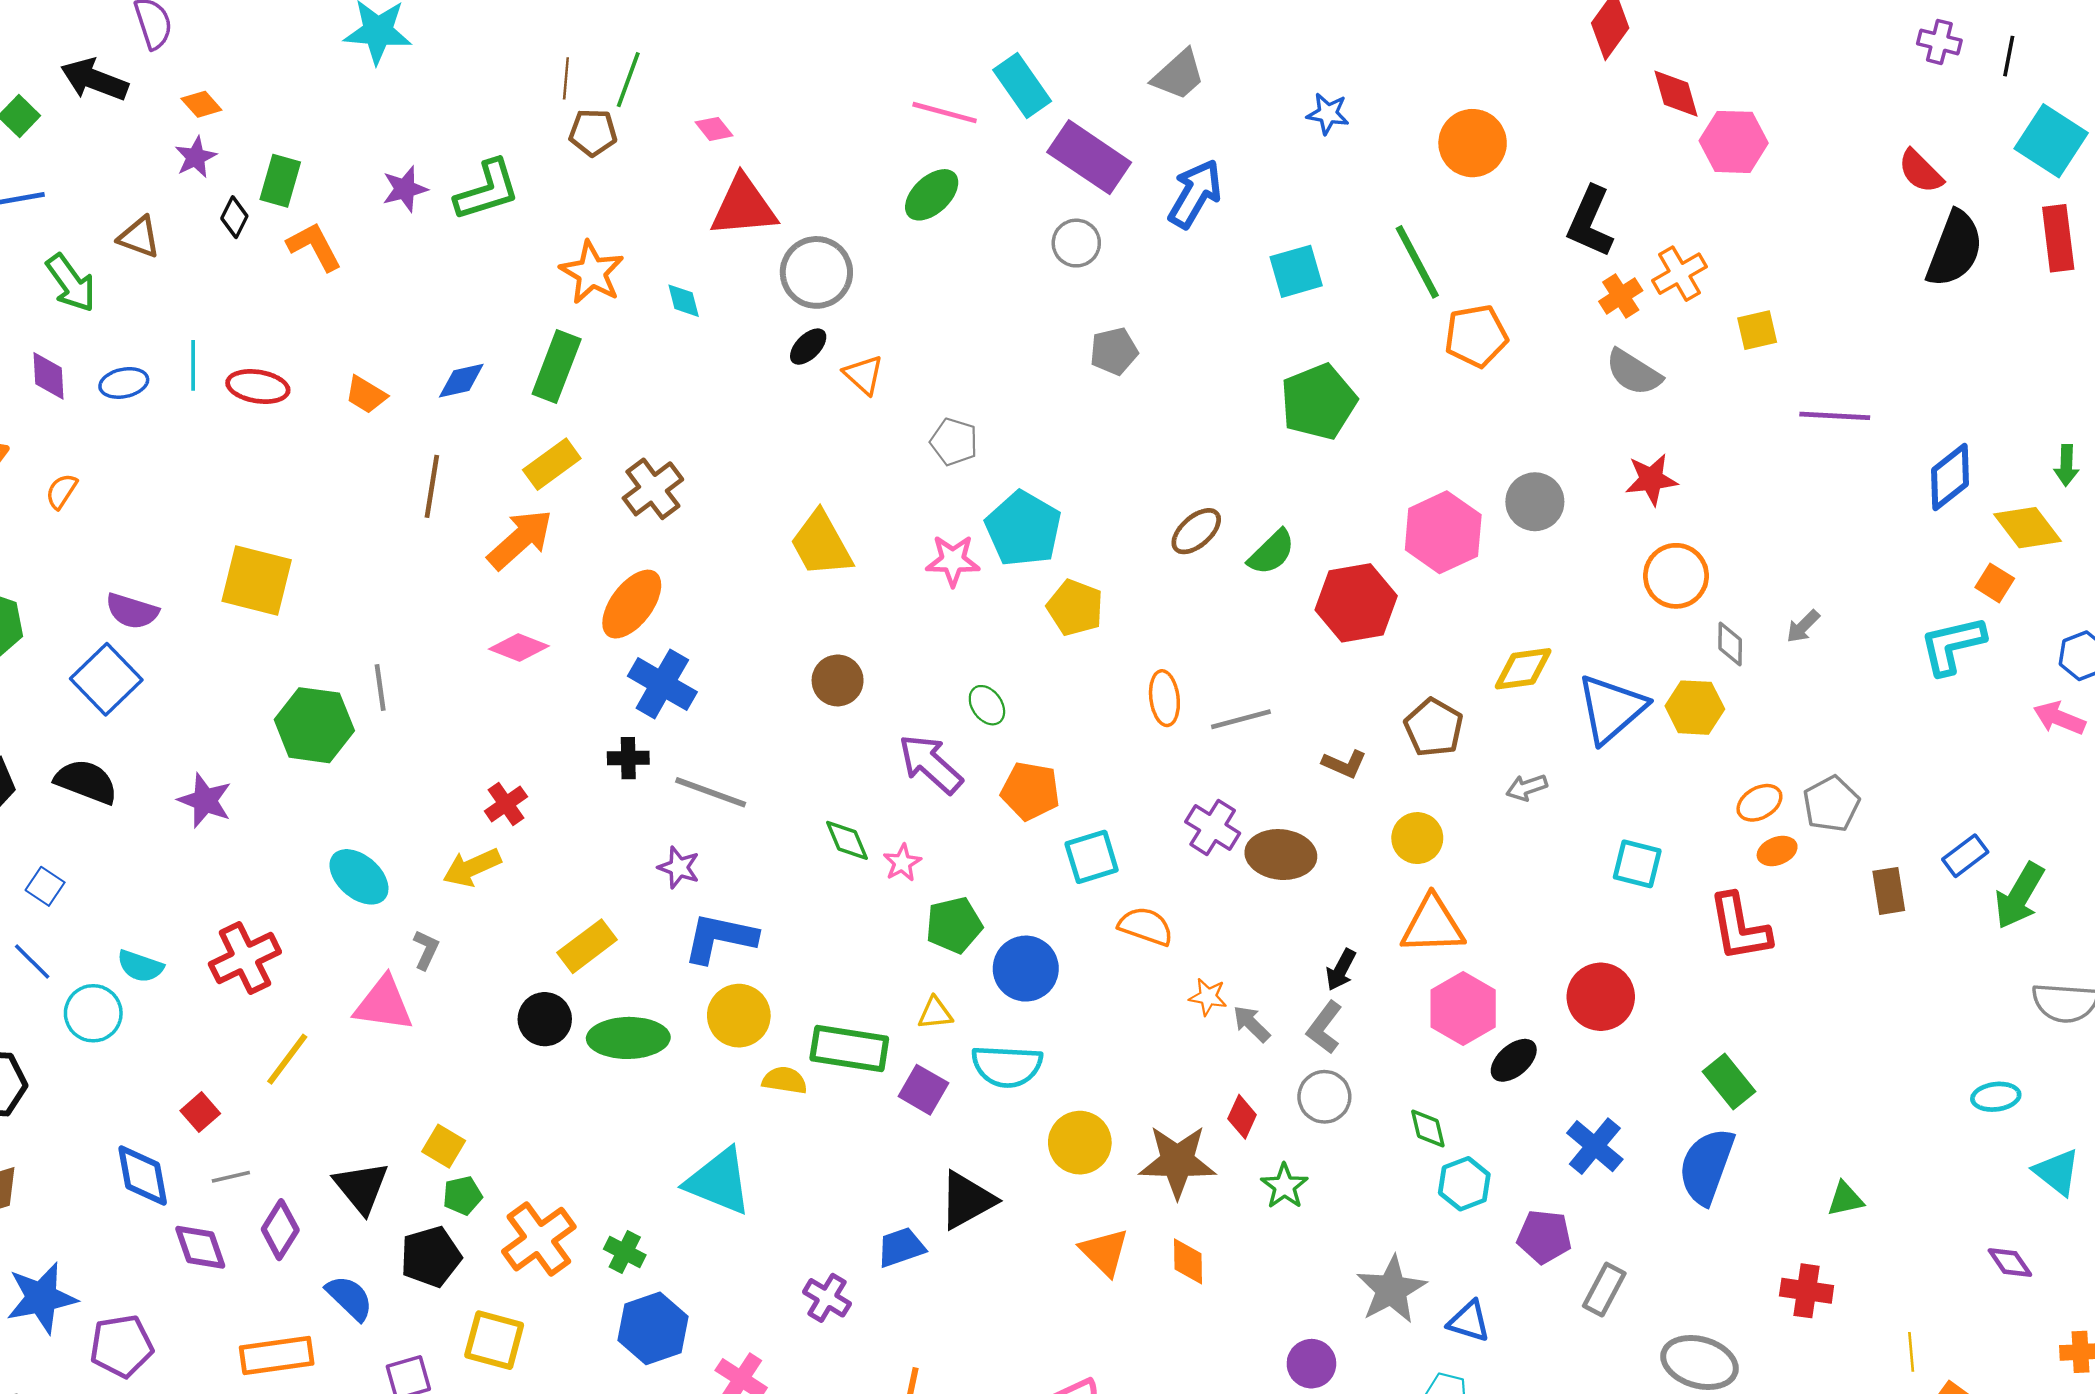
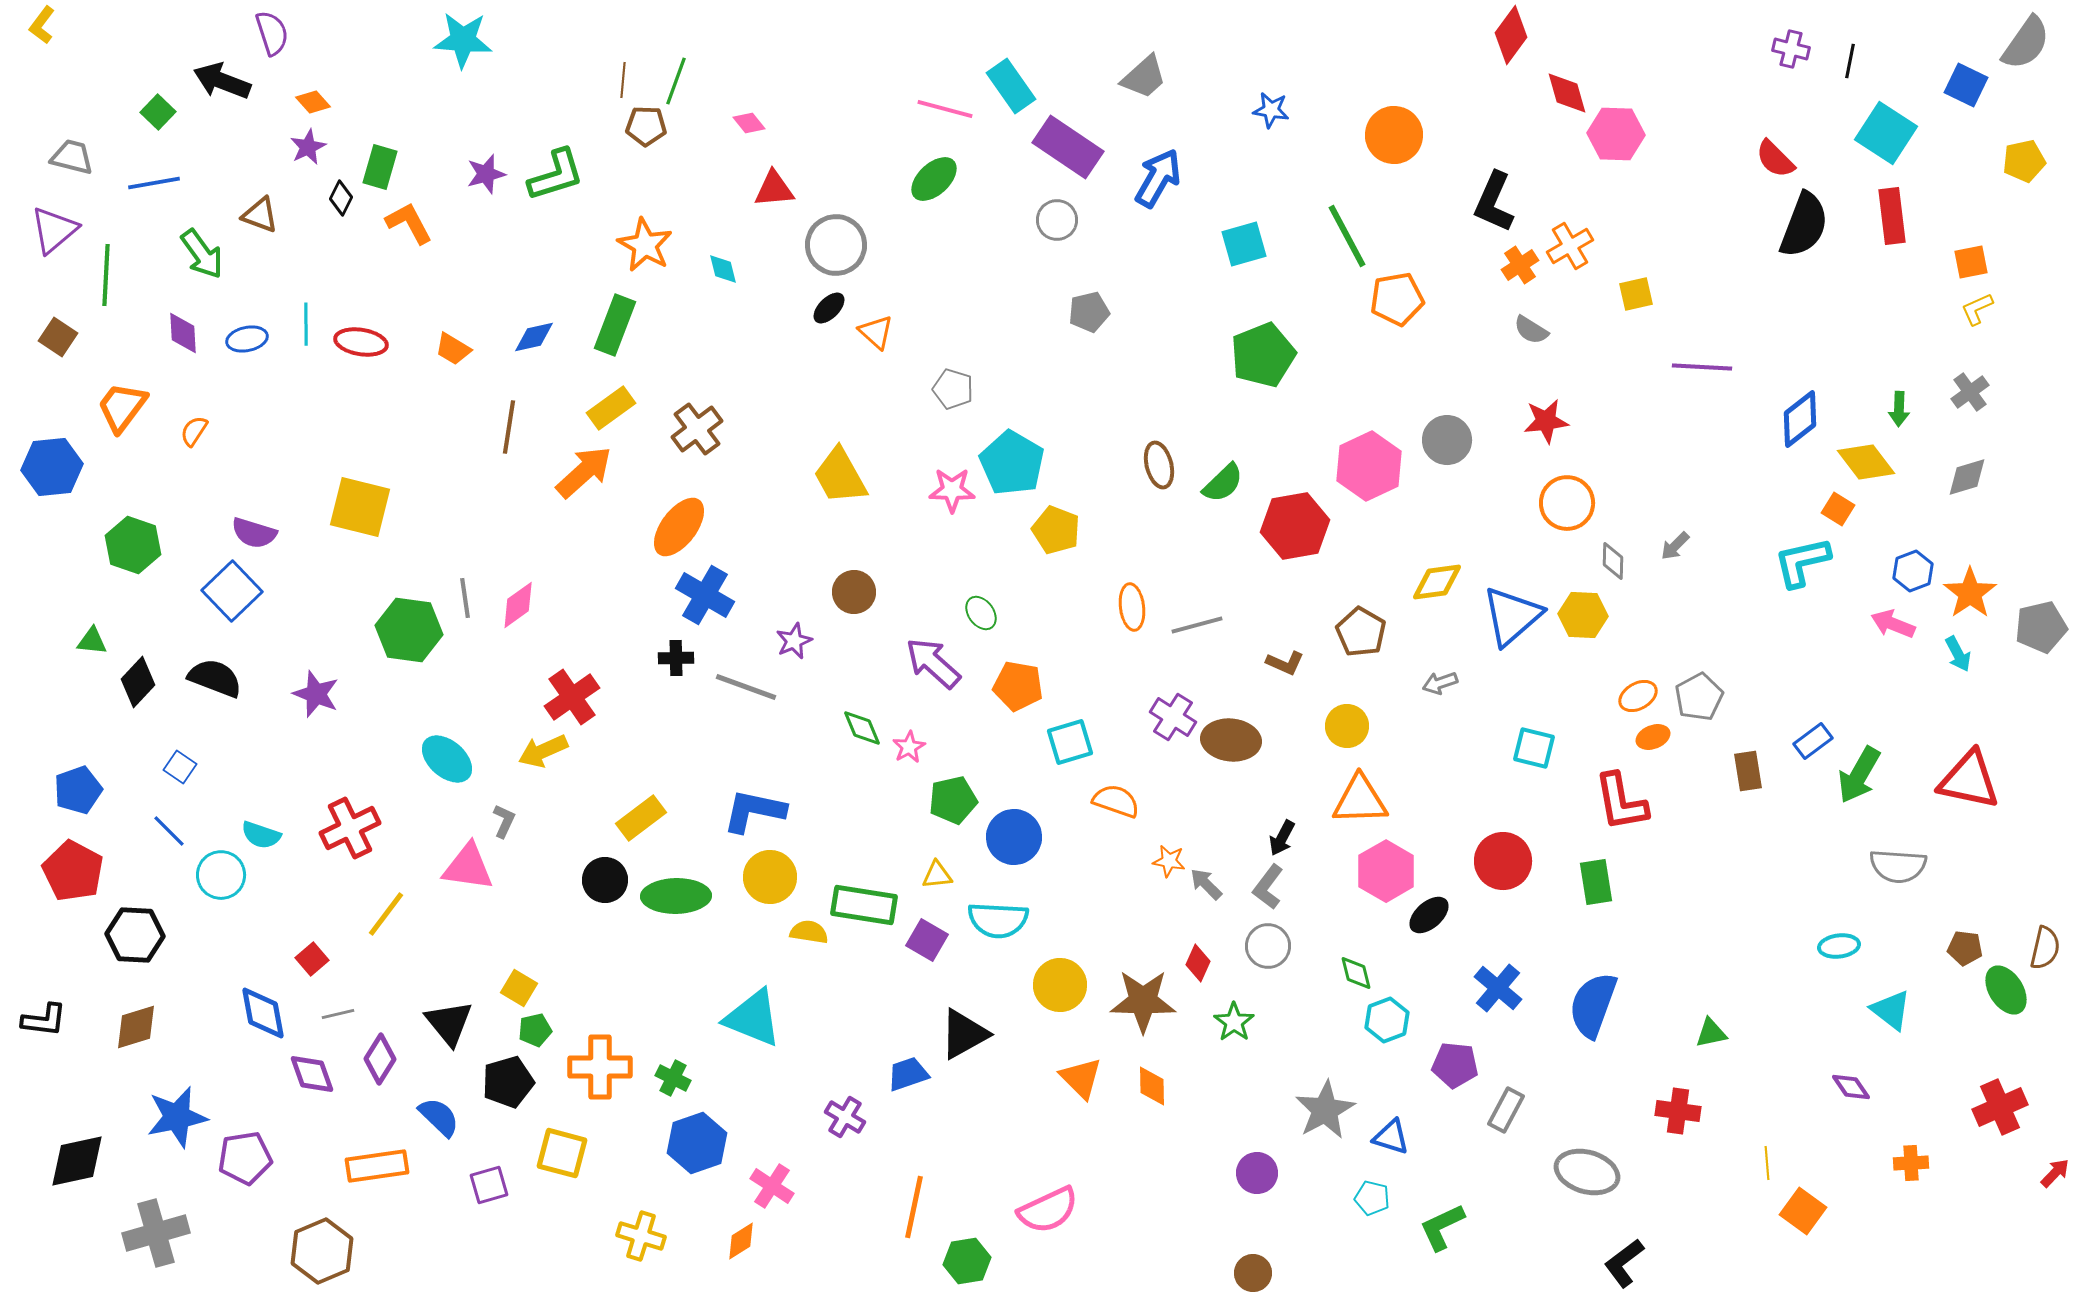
red triangle: (743, 207) -> (774, 189), size x0.7
gray semicircle: (1634, 372) -> (1531, 330), size x0.7
brown ellipse: (1196, 531) -> (1159, 465), turned -63
pink diamond: (519, 648) -> (518, 605), moved, turned -57
red cross: (506, 804) -> (572, 697), size x1.5
purple star: (679, 867) -> (794, 641), moved, turned 30
green rectangle: (1729, 1081) -> (1596, 882), moved, turned 30
orange cross: (539, 1239) -> (600, 1067), turned 36

